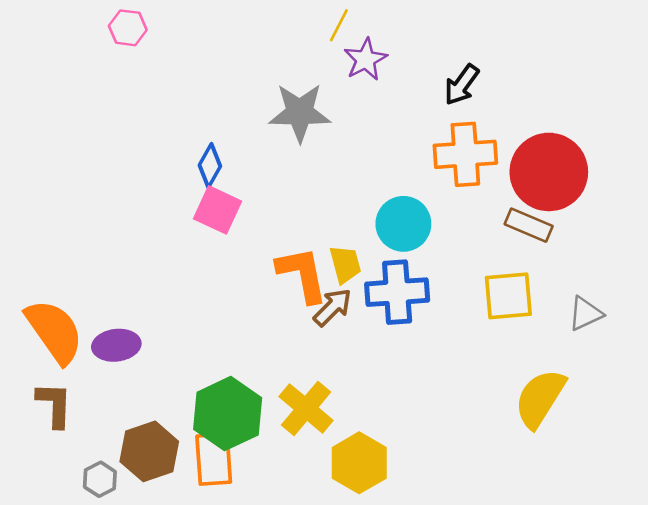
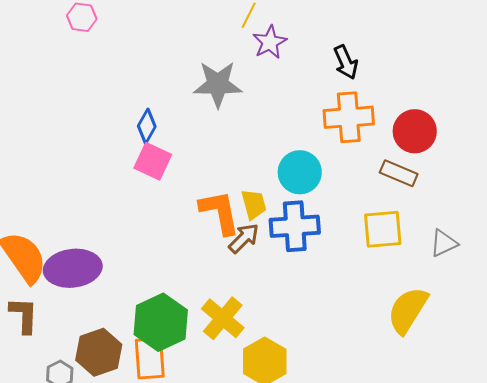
black arrow: (462, 85) -> (346, 62), turned -60
red circle: (549, 172) -> (415, 131), size x0.7
purple ellipse: (116, 345) -> (73, 268), size x1.5

